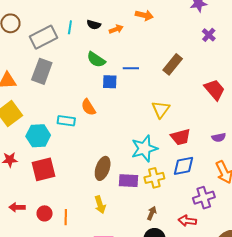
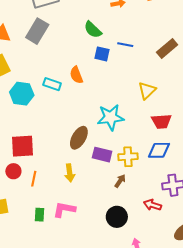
cyan star: (144, 149) -> (111, 117), moved
red square: (44, 169) -> (22, 146), moved
brown arrow: (152, 213) -> (120, 181), moved

